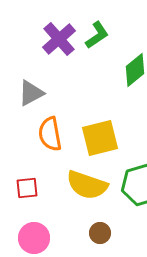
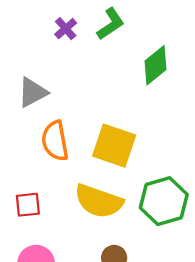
purple cross: (59, 39) -> (66, 29), size x0.6
yellow square: (100, 138) -> (114, 146), turned 33

